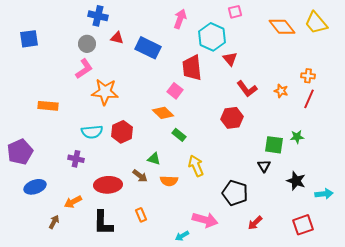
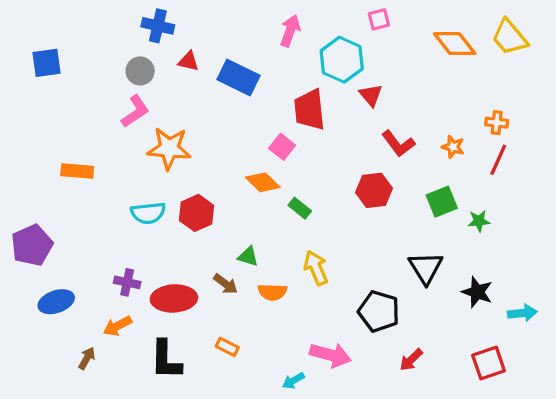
green rectangle: (179, 135) -> (300, 208), moved
green square: (274, 145) -> (442, 202), moved, turned -30
purple cross: (76, 159) -> (127, 282), moved
black triangle: (264, 166) -> (426, 268), size x1.6
orange rectangle: (141, 215) -> (227, 347), turned -40

